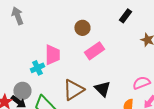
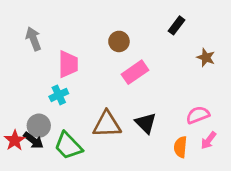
gray arrow: (17, 16) -> (33, 39), moved
pink trapezoid: (52, 55) -> (68, 64), moved
brown triangle: (73, 90) -> (107, 124), turned 30

